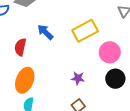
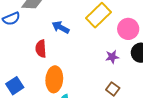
purple star: (78, 78) -> (112, 57), moved

